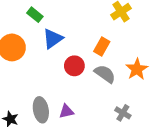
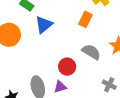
orange rectangle: (102, 46) -> (85, 19), moved
red circle: (74, 66) -> (67, 67), moved

